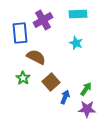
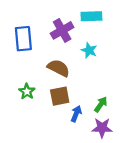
purple cross: (43, 20) -> (62, 30), moved
brown semicircle: (36, 57) -> (59, 68), moved
brown square: (51, 82) -> (60, 96), turned 30

